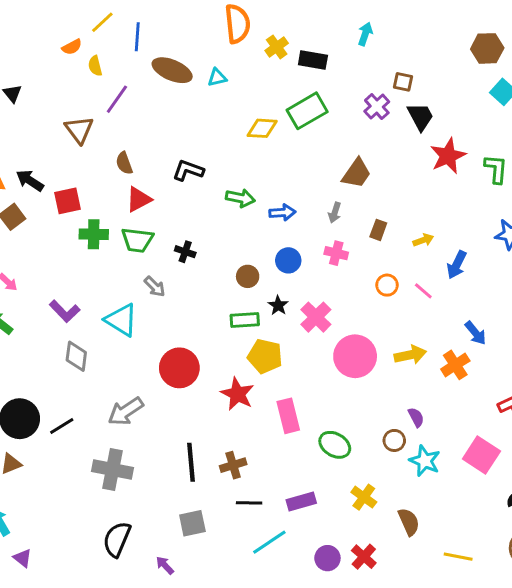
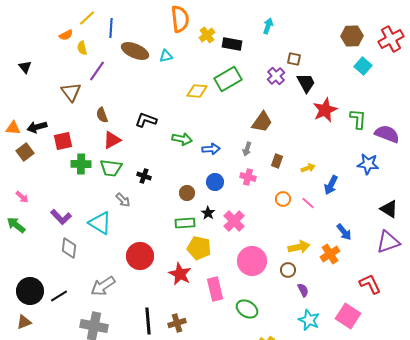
black arrow: (30, 181) -> (37, 127), turned -48
pink circle: (355, 356) -> (252, 261), moved
brown circle: (394, 440) -> (288, 270), moved

